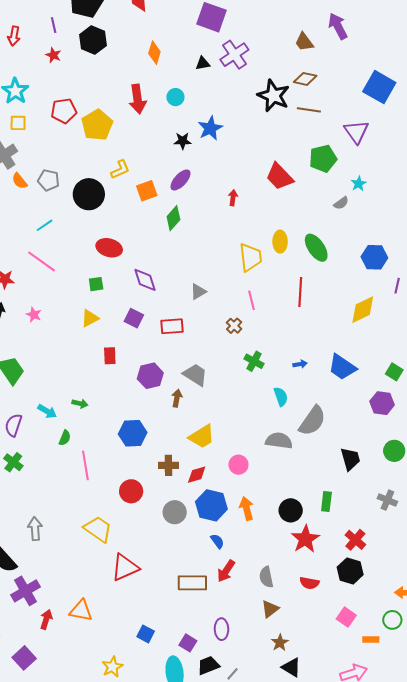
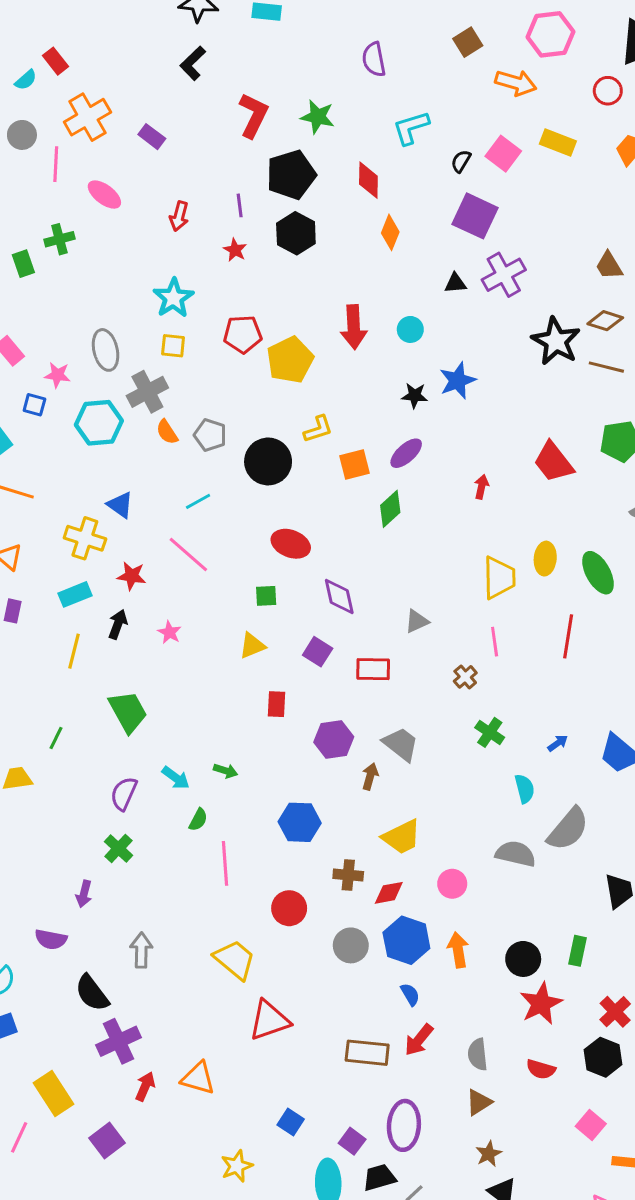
orange diamond: (154, 53) -> (390, 232), moved
blue arrow: (300, 364) -> (558, 743), turned -32
purple ellipse: (221, 629) -> (404, 1125), size x1.5

